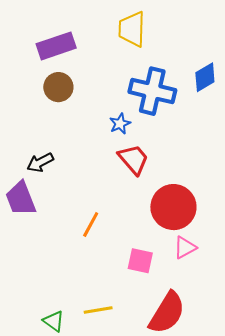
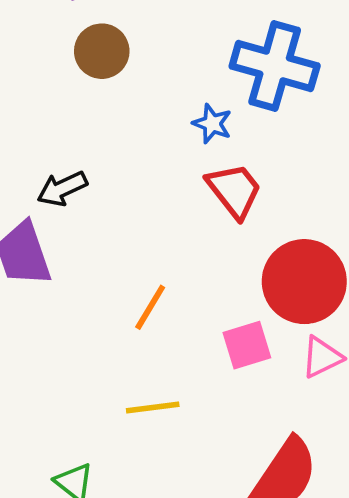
blue star: (120, 124) -> (212, 124), turned -30
pink square: (140, 261) -> (247, 345), moved, turned -32
yellow line: (98, 310) -> (153, 407), moved

